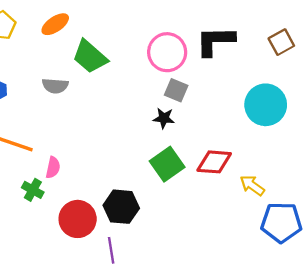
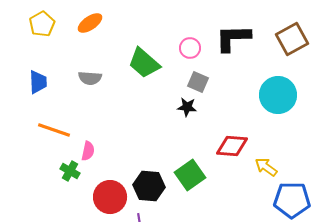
brown square: (281, 42) -> (292, 39), size x1.4
pink circle: (167, 52) -> (190, 48), size x0.6
green trapezoid: (90, 57) -> (144, 63), moved
green square: (167, 164) -> (190, 175), moved

